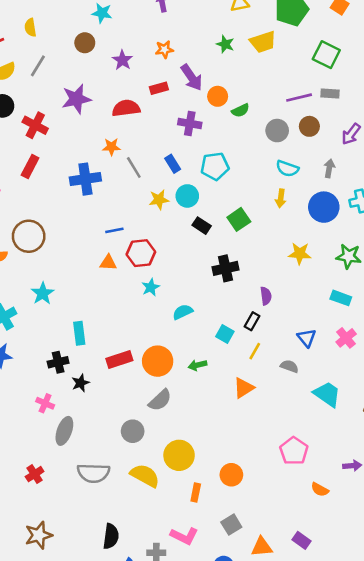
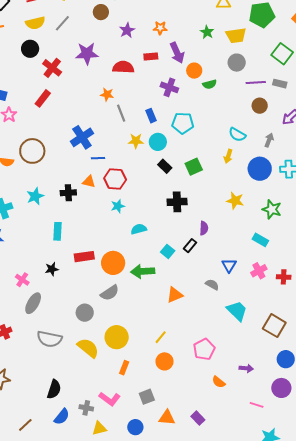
gray circle: (277, 131) -> (237, 63), moved
blue cross: (85, 179) -> (82, 137), moved, turned -35
yellow line: (255, 351) -> (161, 337), moved
black cross: (58, 362) -> (68, 193), moved
green arrow: (197, 365) -> (143, 271), size x1.6
orange circle: (231, 475) -> (164, 361), moved

